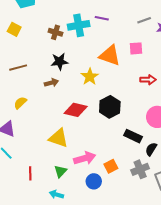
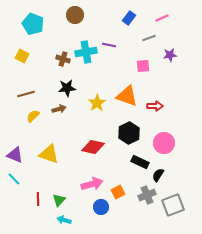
gray line: (144, 20) -> (149, 38), moved
pink square: (136, 48) -> (143, 66), moved
orange triangle: (110, 56) -> (127, 96), moved
yellow semicircle: (20, 103) -> (33, 116), moved
black hexagon: (110, 107) -> (129, 133), moved
red diamond: (76, 110) -> (93, 147), moved
yellow triangle: (58, 138) -> (49, 154), moved
green triangle: (61, 171) -> (59, 200), moved

